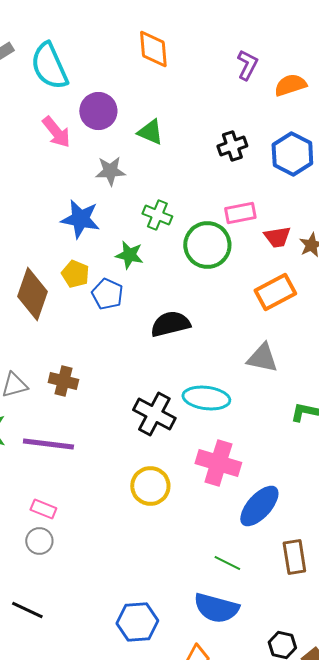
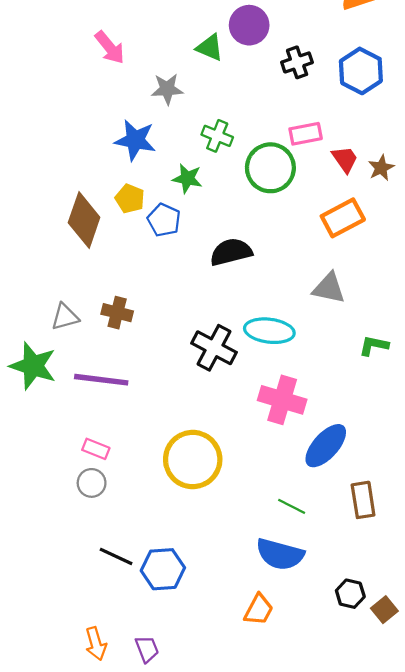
purple circle: (98, 111) -> (249, 25), moved
red trapezoid: (277, 237) -> (345, 159), turned -116
yellow circle: (150, 486) -> (193, 460), moved, size x1.4
black line: (27, 610) -> (116, 556), moved
blue hexagon: (137, 622) -> (163, 569), moved

